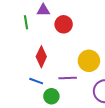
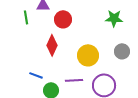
red diamond: (41, 57) -> (52, 45), moved
purple line: (68, 78) -> (74, 80), moved

